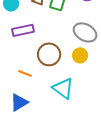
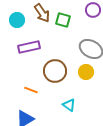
cyan triangle: (63, 88) -> (69, 105), size x0.6

